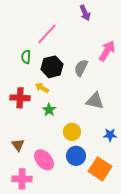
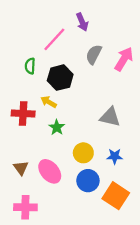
purple arrow: (85, 13) -> (82, 22), moved
gray semicircle: (81, 68) -> (94, 54), moved
blue star: (110, 135) -> (115, 156), moved
pink ellipse: (44, 160) -> (50, 171), moved

